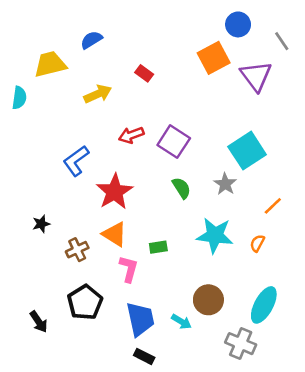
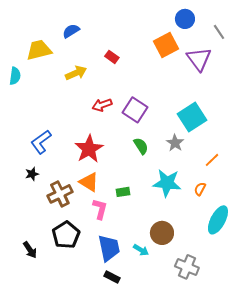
blue L-shape: (76, 161) -> (41, 142), moved
brown cross: (77, 250) -> (60, 194), size x1.4
cyan ellipse: (264, 305) -> (218, 220), moved

